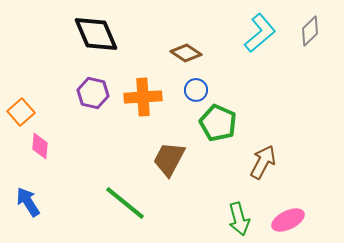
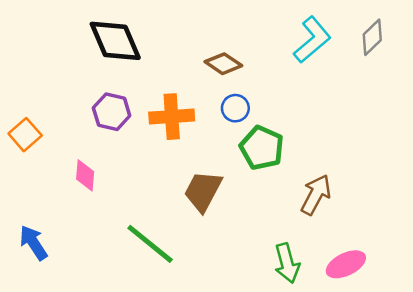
pink diamond: (40, 146) -> (85, 175), moved

